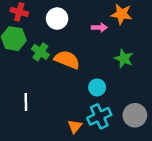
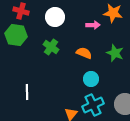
green cross: (40, 52) -> (51, 47), moved
orange semicircle: (67, 60) -> (84, 53), moved, size x0.7

